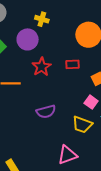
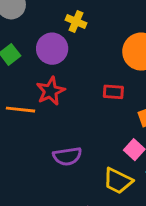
red star: (42, 67) -> (51, 91), moved

